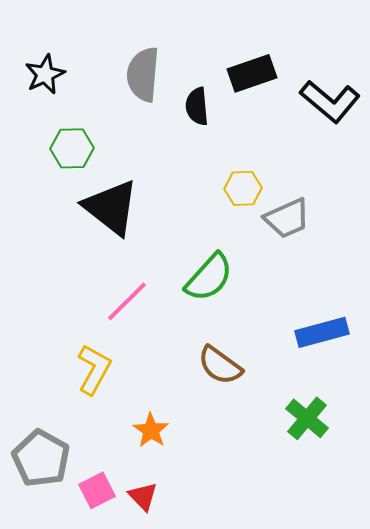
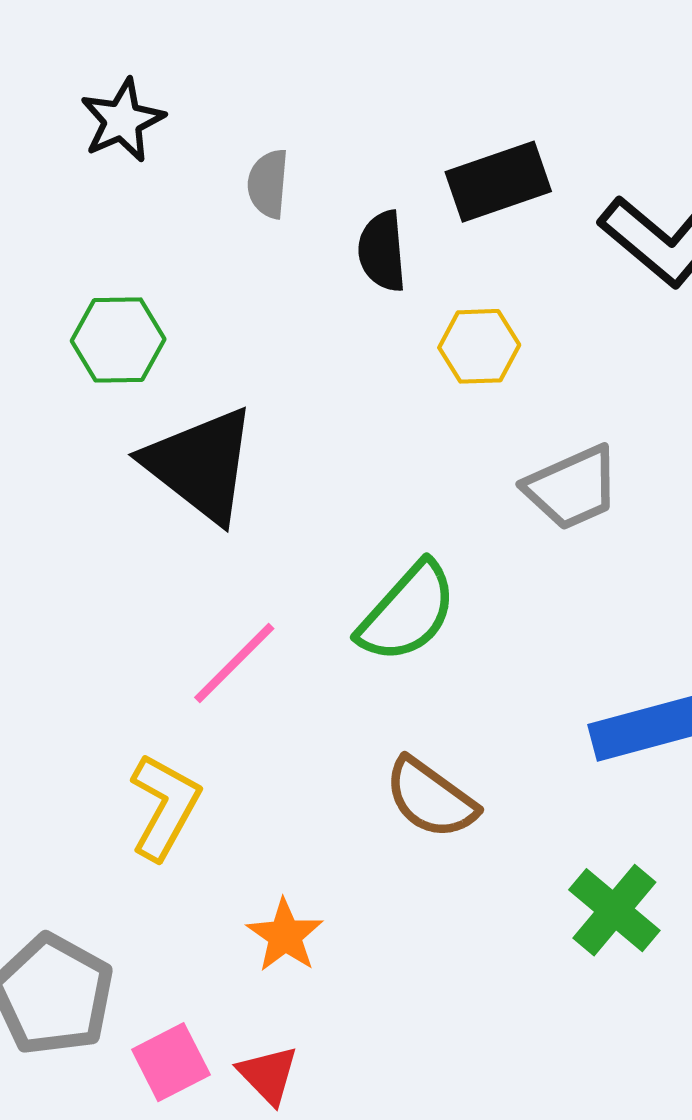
black star: (45, 74) -> (122, 120), moved
gray semicircle: (143, 74) -> (268, 184), size x0.6
yellow hexagon: (243, 188) -> (479, 346), moved

